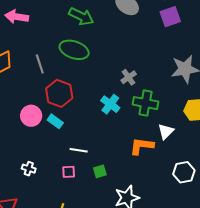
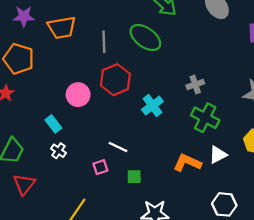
cyan cross: (110, 104) -> (152, 105), moved
cyan rectangle: (55, 121) -> (53, 124), moved
pink square: (69, 172) -> (100, 167), turned -32

